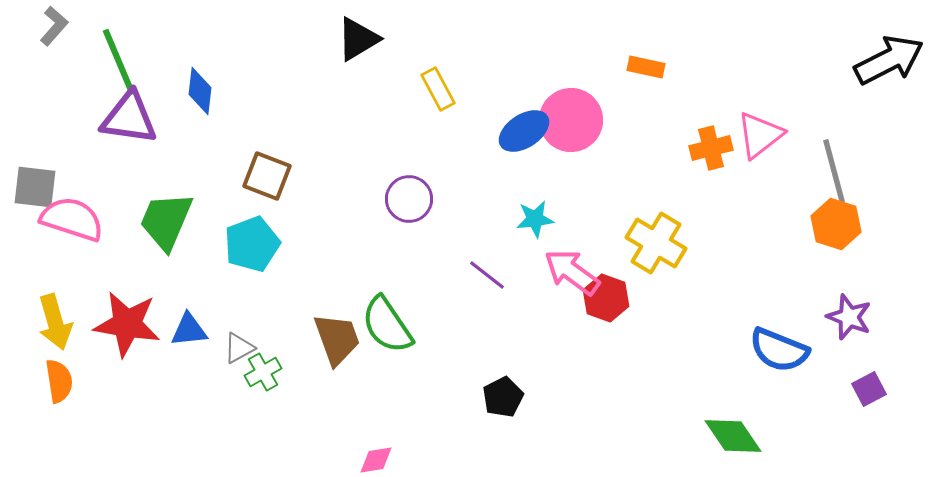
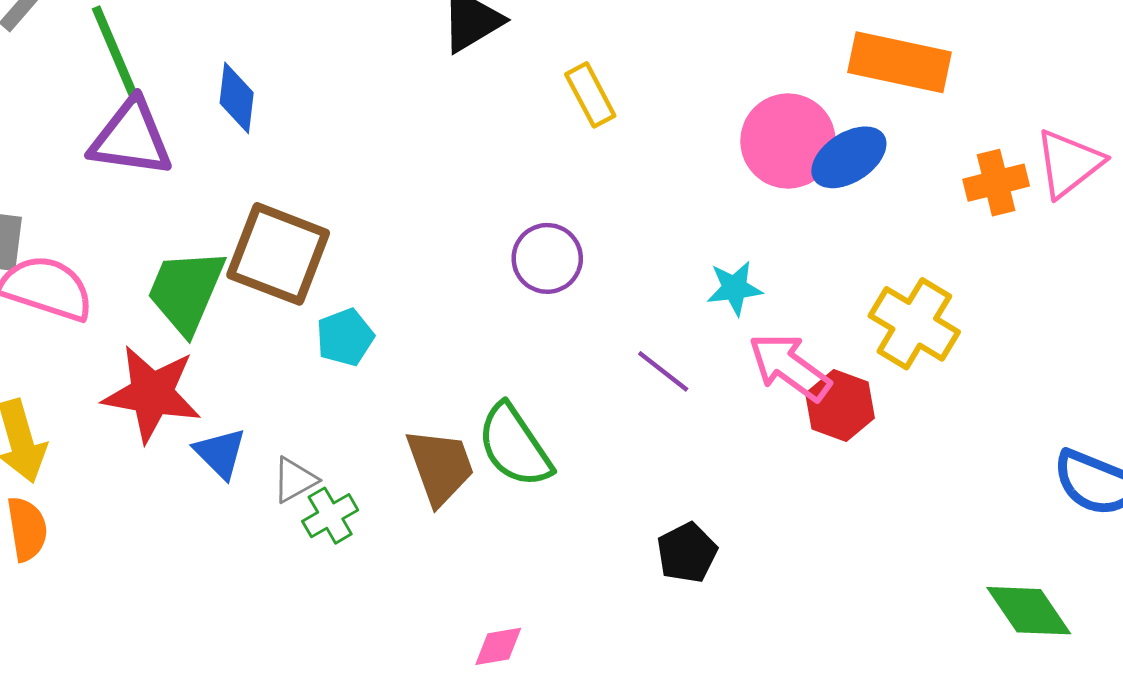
orange rectangle: (646, 67) -> (899, 62), size x1.8
blue ellipse: (524, 131) -> (849, 157), moved
brown square: (267, 176) -> (278, 254), moved, size x1.4
cyan pentagon: (252, 244) -> (345, 337), moved, size x0.7
red star: (127, 324) -> (152, 394), moved
blue triangle: (189, 330) -> (220, 453), turned 51

